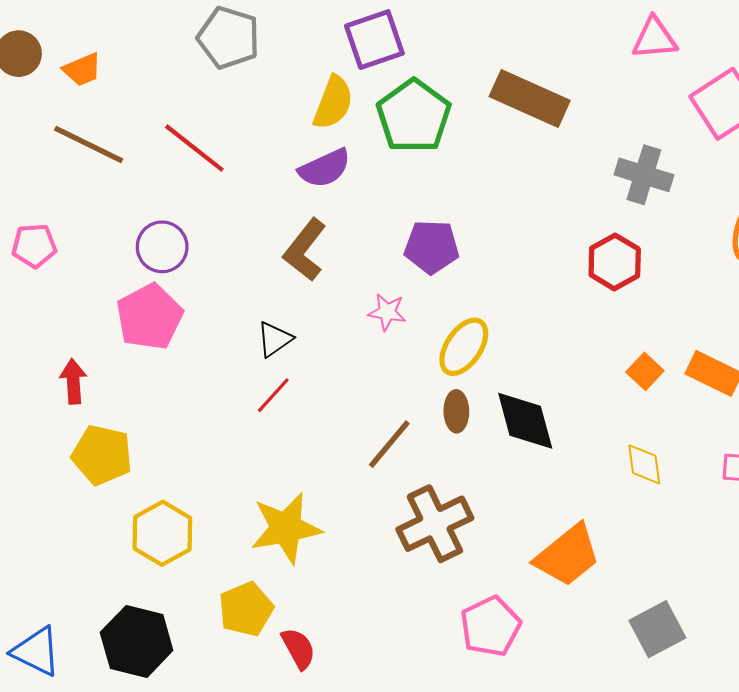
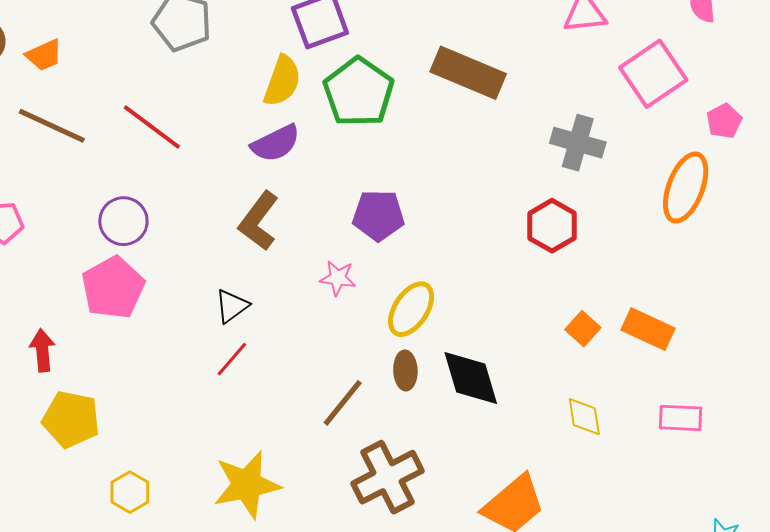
yellow hexagon: (162, 533) -> (130, 492), size x0.7

